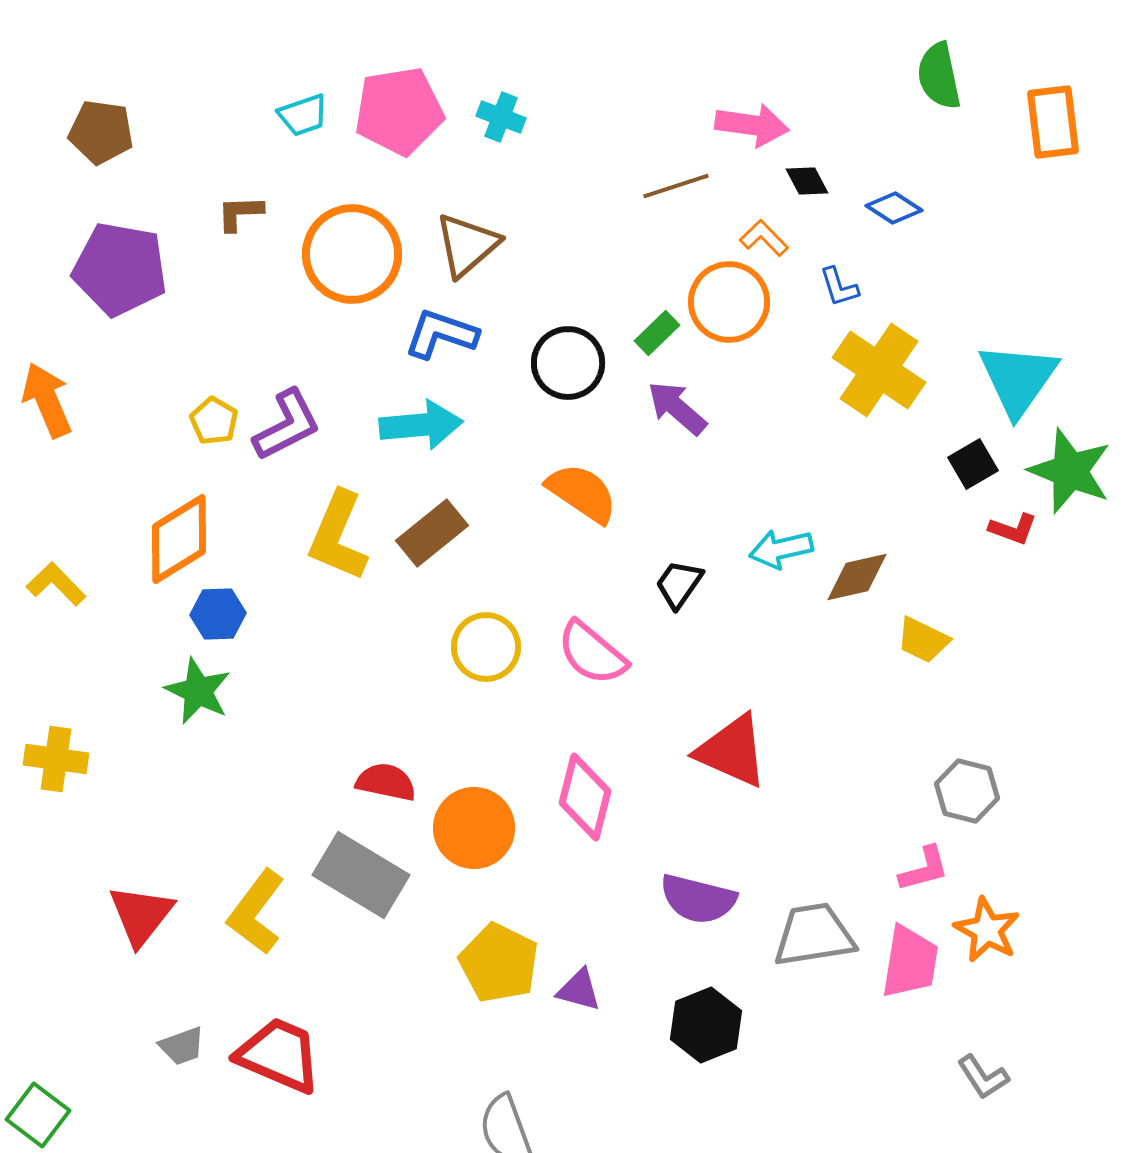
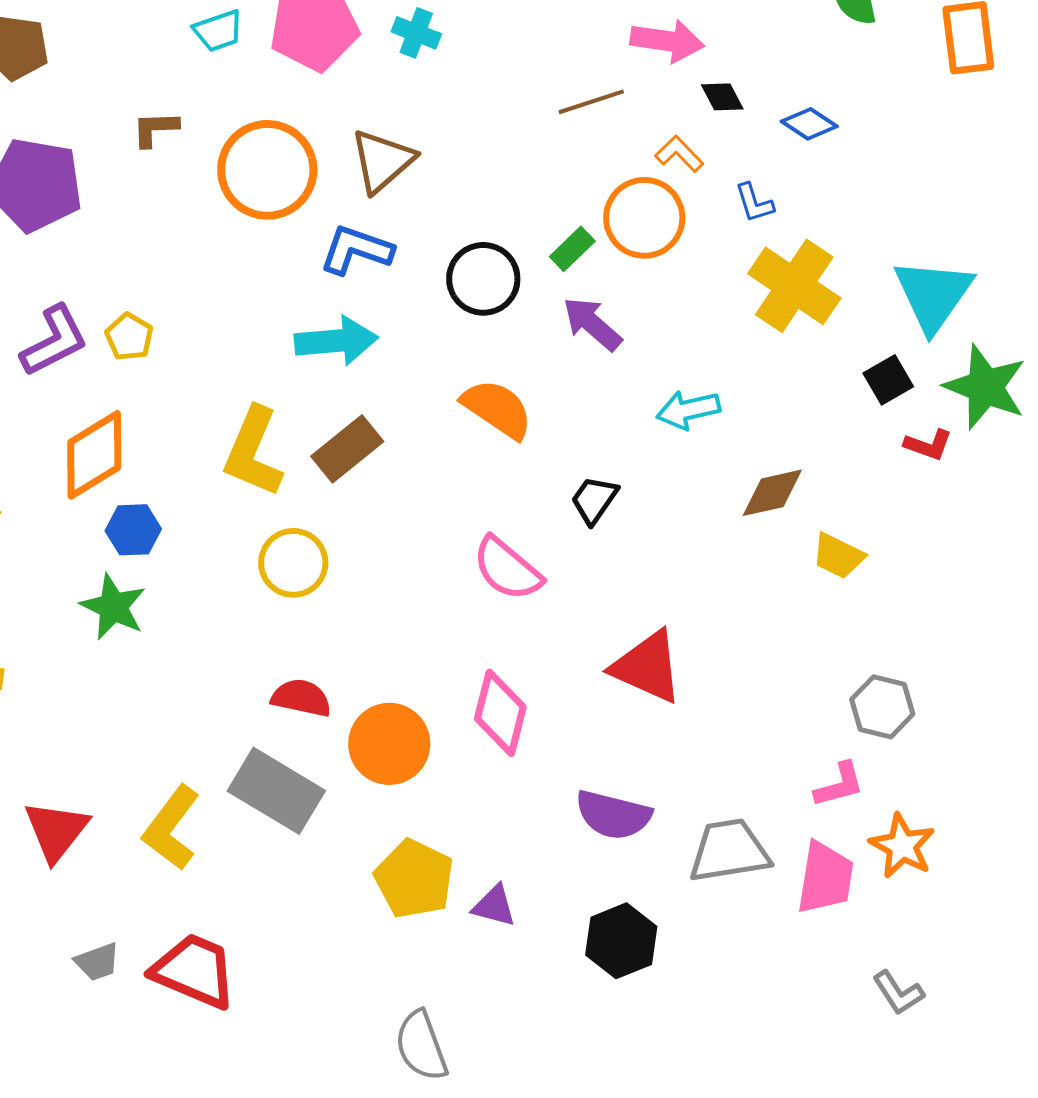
purple L-shape: (287, 425) -> (54, 341), moved
cyan arrow: (781, 549) -> (688, 410), moved
yellow circle: (486, 647) -> (293, 563), moved

